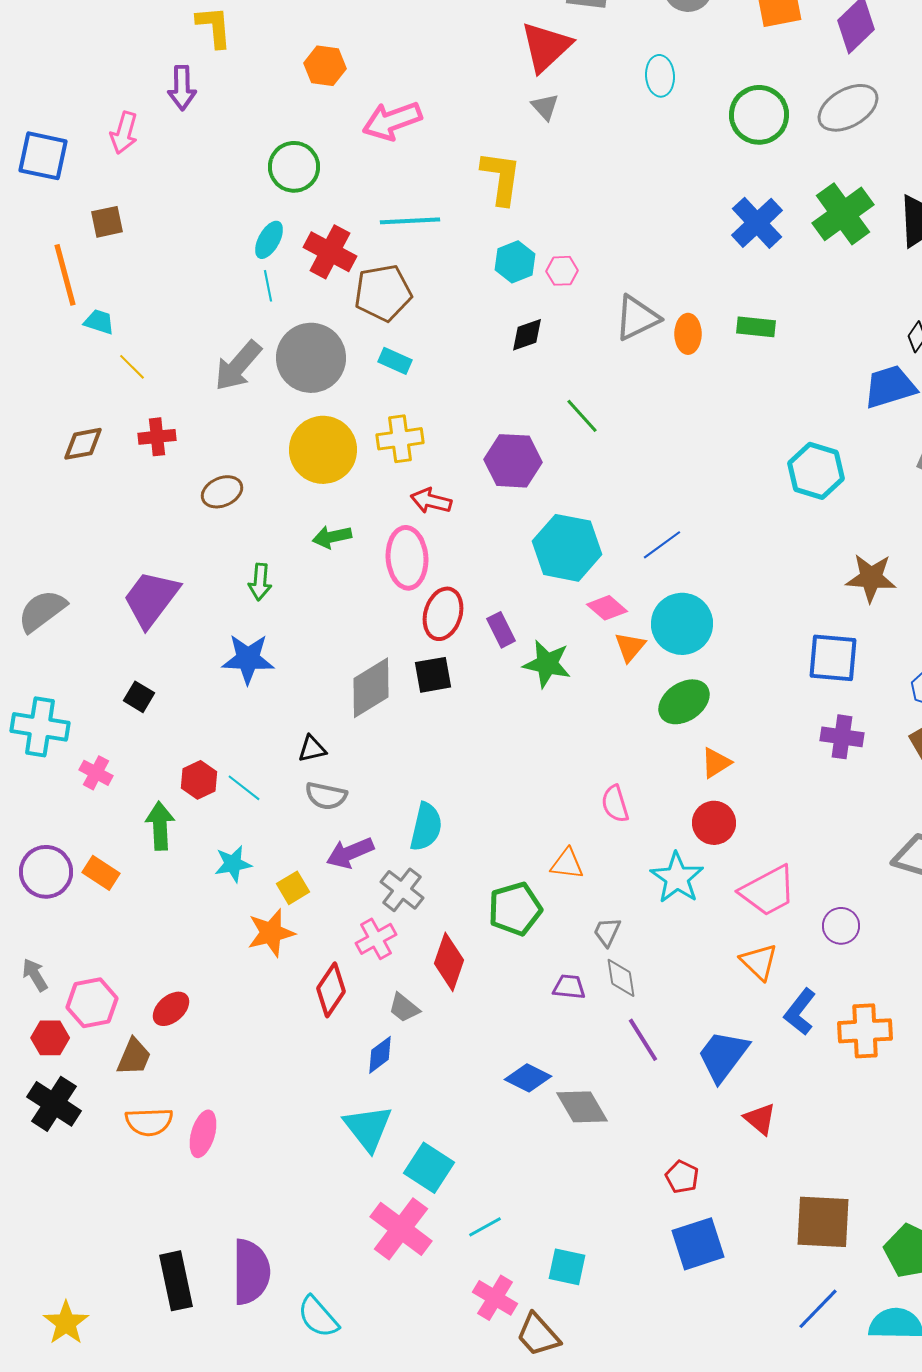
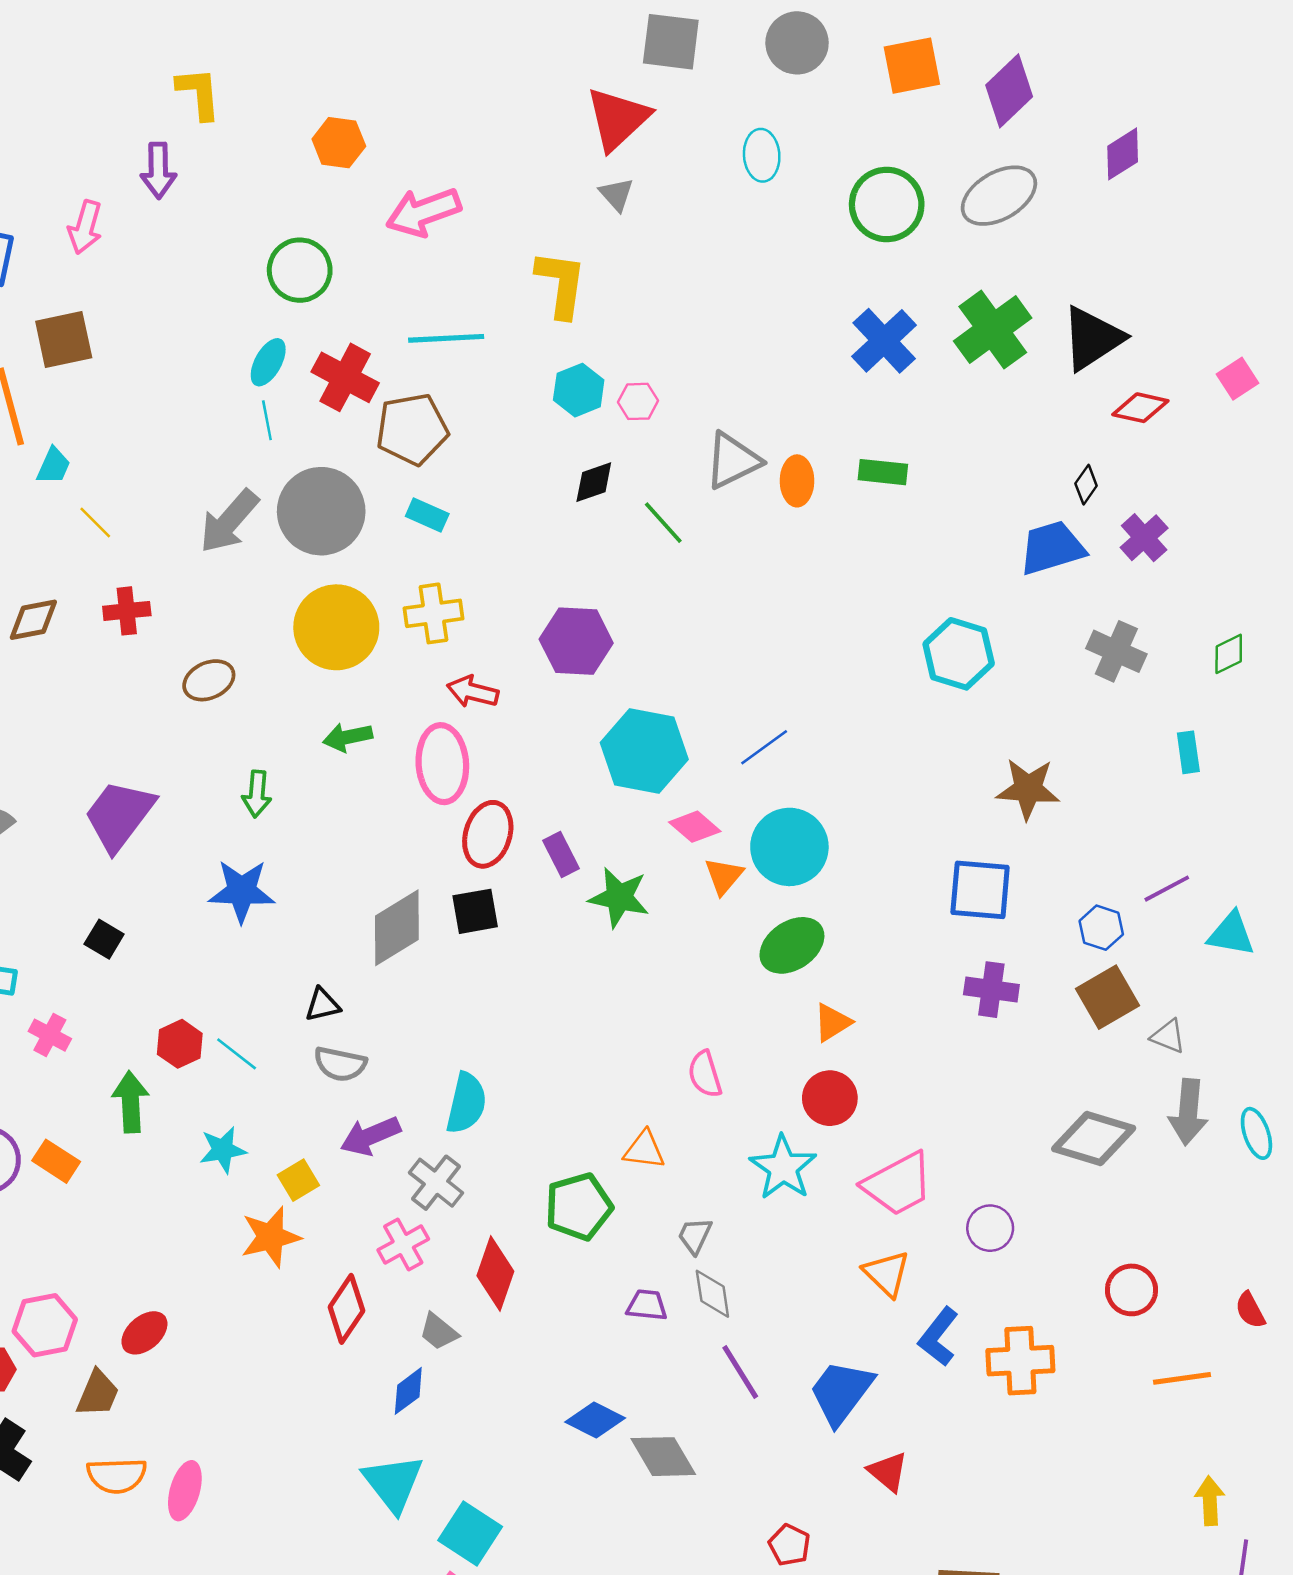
brown square: (107, 222) -> (64, 340), size x1.4
cyan trapezoid: (99, 322) -> (54, 466), turned 96
green line: (582, 416) -> (663, 523), moved

